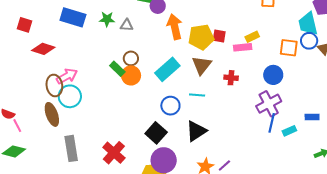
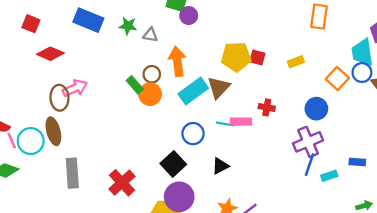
orange arrow: (175, 27) -> (177, 61), moved
pink rectangle: (243, 47) -> (241, 122), moved
orange square: (289, 48) -> (337, 78), turned 30
brown triangle: (202, 65) -> (219, 87), moved
cyan circle: (70, 96) -> (31, 141), moved
black triangle: (196, 131) -> (220, 166), size x0.7

